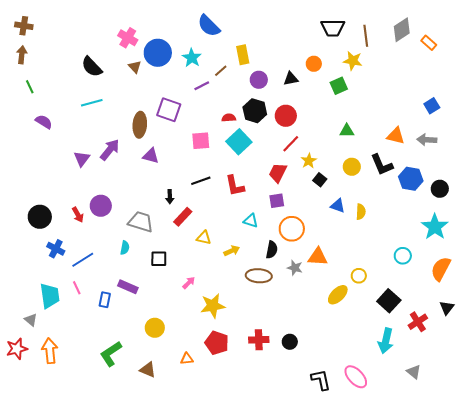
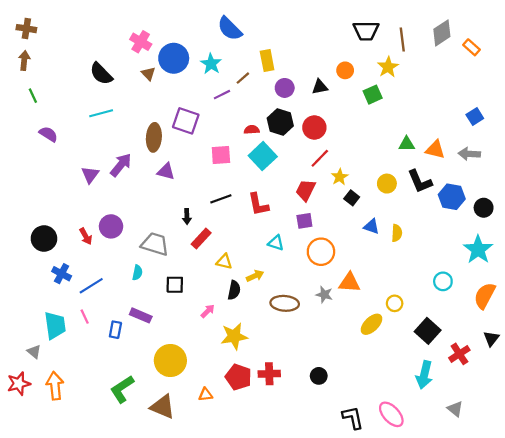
yellow star: (353, 61) -> (388, 67), turned 30
green triangle: (347, 131) -> (407, 144), moved
black semicircle: (272, 250) -> (234, 290), moved
yellow circle: (155, 328) -> (170, 361), size x1.5
red cross: (259, 340) -> (269, 374), moved
brown triangle: (148, 370) -> (163, 407), size x1.4

